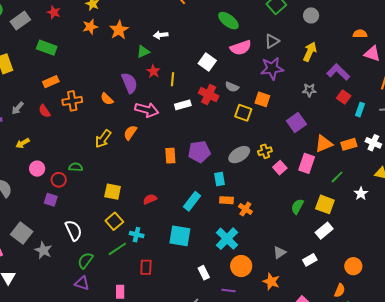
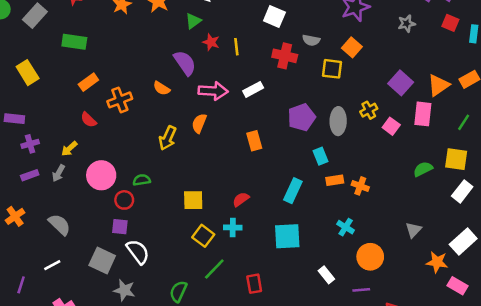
orange square: (262, 99) -> (352, 47), turned 35
white rectangle: (183, 105) -> (253, 89), moved
gray arrow: (18, 108) -> (58, 173), moved
purple square: (296, 122) -> (401, 83), moved
yellow arrow: (23, 143) -> (69, 149), moved
purple pentagon: (199, 152) -> (302, 117), moved
gray ellipse: (239, 155) -> (338, 121), turned -45
pink circle: (37, 169) -> (101, 175), moved, size x1.5
green semicircle: (297, 207) -> (423, 169), turned 49
white semicircle: (74, 230) -> (138, 252), moved
gray square: (22, 233) -> (102, 260), moved
cyan cross: (137, 235) -> (233, 227), moved
cyan cross: (227, 239) -> (346, 227), size x0.6
white rectangle: (310, 260) -> (463, 241), moved, size x1.5
orange star: (271, 282) -> (437, 262), moved

